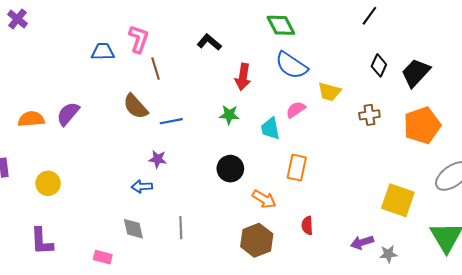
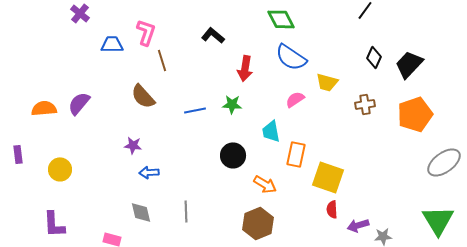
purple cross: (17, 19) -> (80, 13), moved
blue line: (171, 121) -> (195, 110), moved
cyan trapezoid: (270, 129) -> (271, 131), moved
purple star: (158, 159) -> (133, 145), moved
yellow square: (398, 200) -> (328, 177), moved
red semicircle: (307, 225) -> (332, 209), moved

